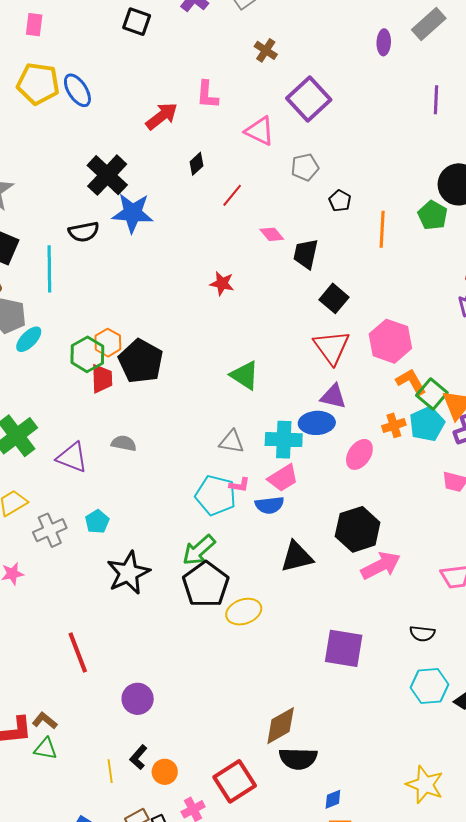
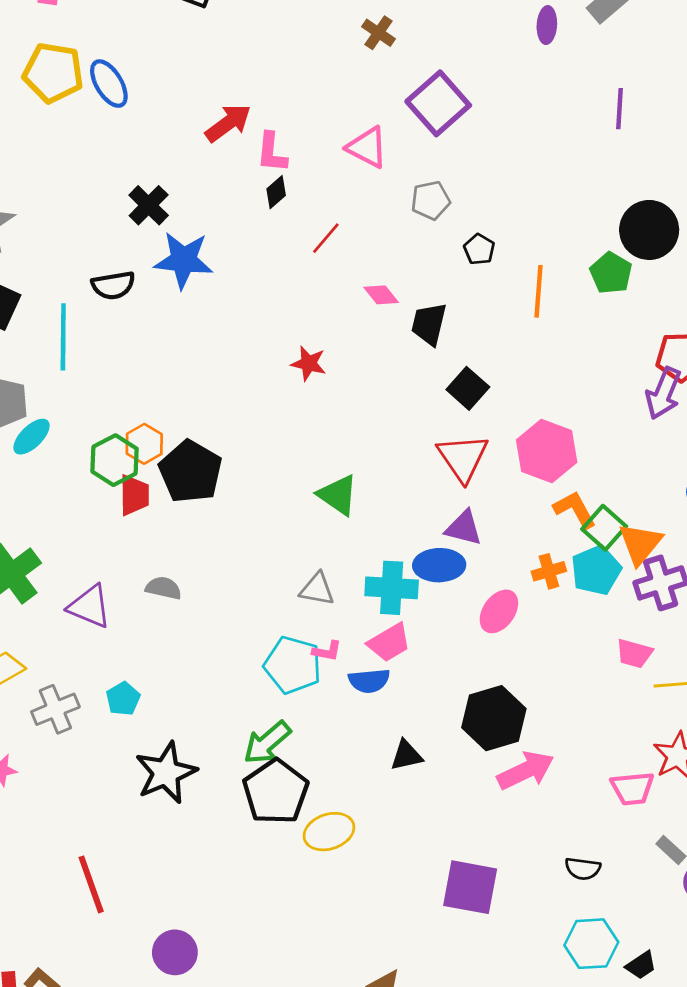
pink L-shape: (207, 95) -> (272, 153), moved
black cross: (107, 175) -> (149, 205), size x0.7
black triangle: (297, 557) -> (406, 755), size x0.7

